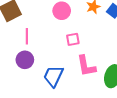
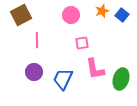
purple circle: (25, 60) -> (34, 72), moved

